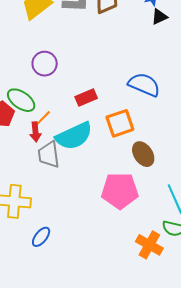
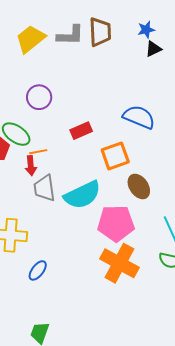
orange line: (43, 118) -> (38, 152), turned 36
cyan semicircle: (74, 136) -> (82, 195), moved
orange cross: (149, 245) -> (119, 263), moved, size x1.4

